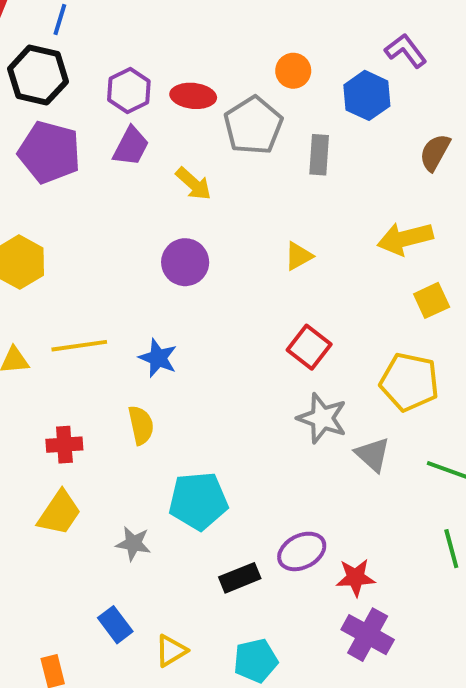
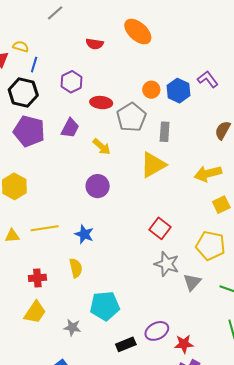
purple hexagon: (129, 90) -> (71, 82), moved
blue hexagon: (367, 95) -> (178, 91), moved
yellow triangle: (299, 256) -> (153, 165), moved, size x1.8
gray triangle: (373, 454) -> (192, 282), turned 30

